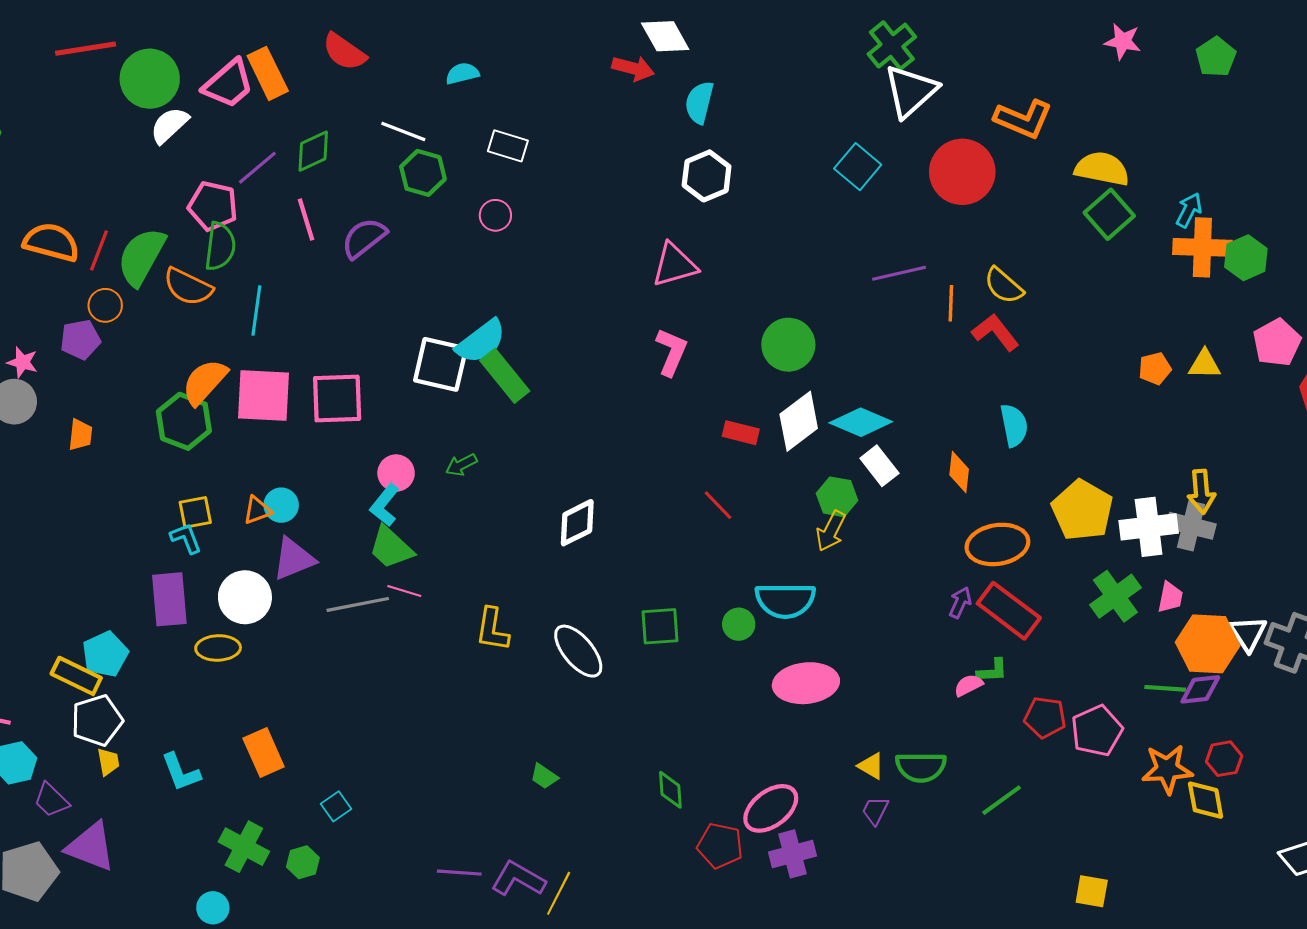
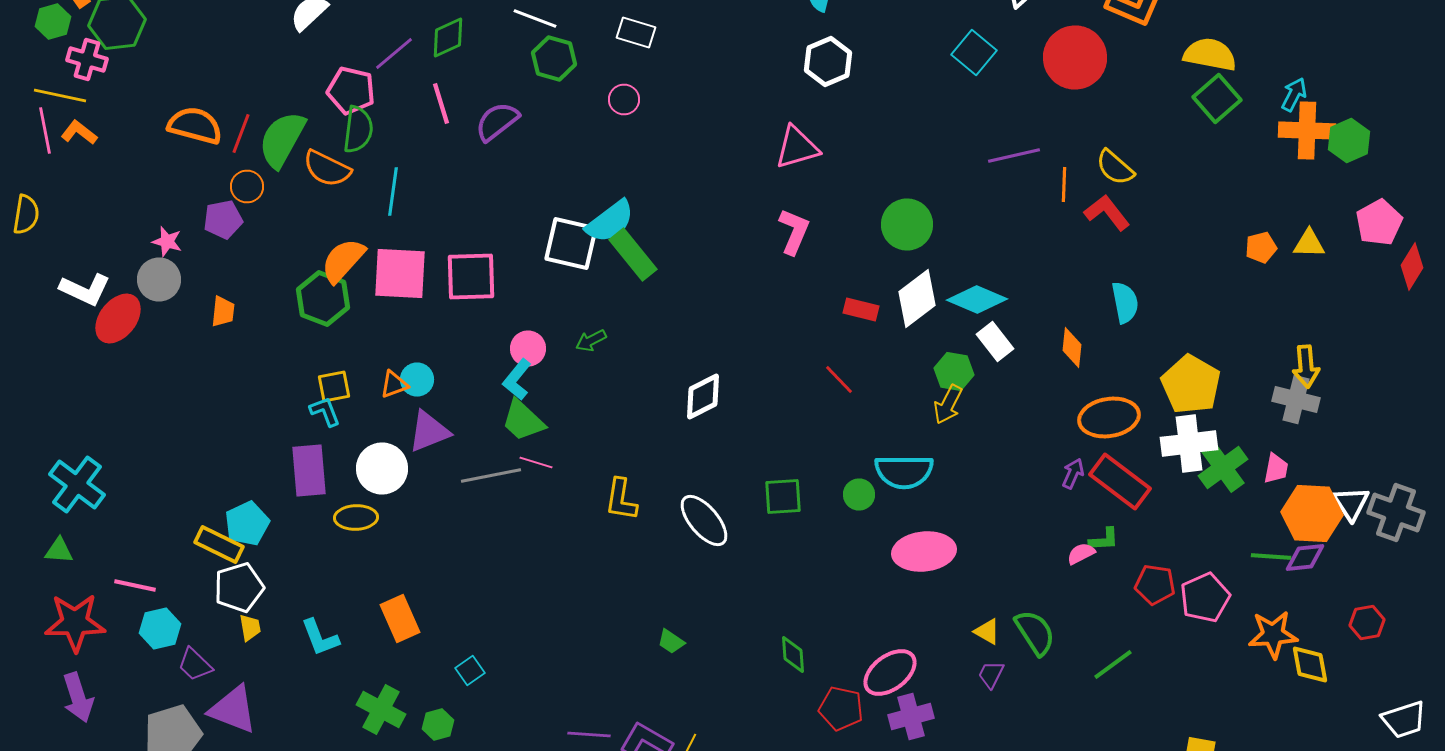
white cross: (1149, 527) -> (1189, 444), moved
red hexagon: (1224, 759) -> (1367, 622), moved
green semicircle: (921, 767) -> (1035, 632), turned -123

